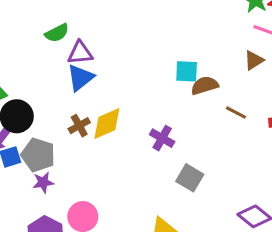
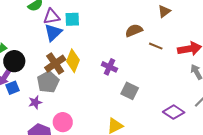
cyan square: (187, 71) -> (72, 19), moved
yellow diamond: (107, 124) -> (73, 61), turned -40
brown cross: (79, 126) -> (55, 64), size x1.5
gray pentagon: (38, 155) -> (48, 82), moved, turned 30

